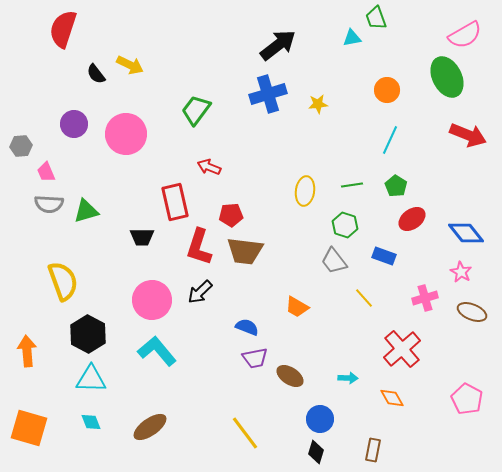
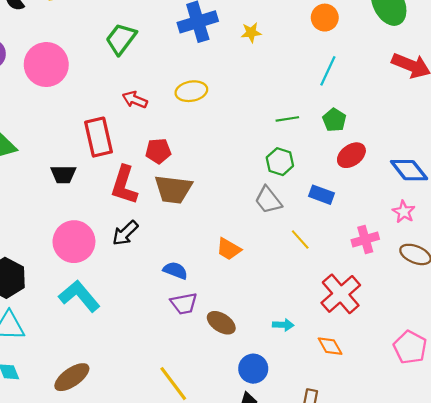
yellow ellipse: (305, 191) -> (191, 91), moved, turned 72

